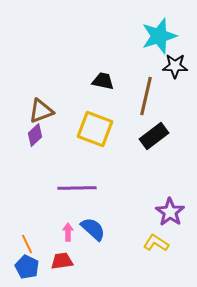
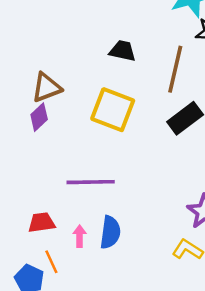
blue semicircle: (93, 229) -> (110, 232), turned 56
orange line: (27, 244) -> (51, 262), moved
red trapezoid: (62, 261) -> (42, 223), moved

